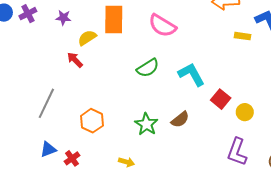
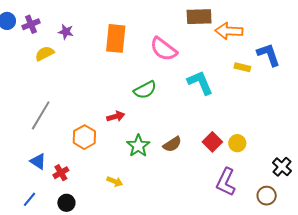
yellow semicircle: (87, 38) -> (45, 53), moved
red arrow: (75, 60) -> (116, 116), moved, turned 114
cyan L-shape: (191, 74) -> (200, 83), moved
red square: (221, 99) -> (212, 142), moved
blue triangle: (48, 149) -> (38, 161), turned 48

